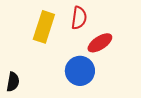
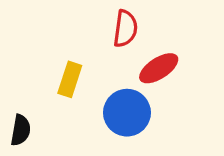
yellow rectangle: (44, 27) -> (70, 79), moved, size x0.7

